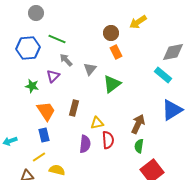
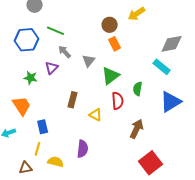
orange trapezoid: (46, 111) -> (22, 106), moved
yellow triangle: (97, 123) -> (96, 115), turned 40
brown arrow: (138, 124) -> (137, 129), moved
red semicircle: (108, 140) -> (118, 101), moved
purple semicircle: (85, 144) -> (83, 149), moved
green semicircle: (139, 146) -> (138, 89), moved
yellow line: (39, 157) -> (38, 149), turned -40

